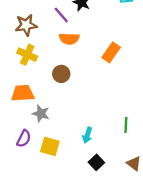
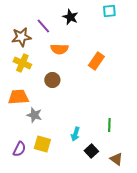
purple line: (61, 15) -> (43, 26), moved
purple semicircle: (24, 139) -> (19, 149), moved
black square: (96, 162) -> (91, 151), moved

